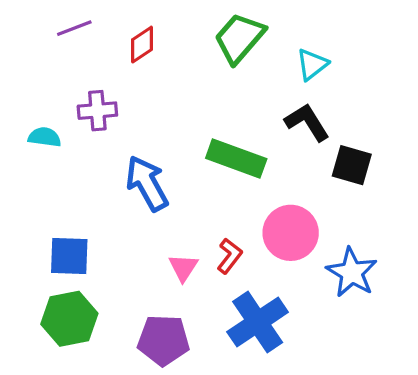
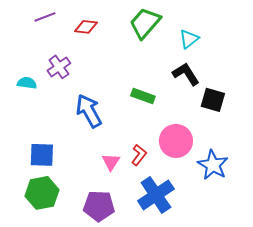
red diamond: (142, 45) -> (86, 27), turned 40
purple cross: (97, 111) -> (59, 67), turned -30
green rectangle: (236, 159) -> (143, 96), size x0.7

